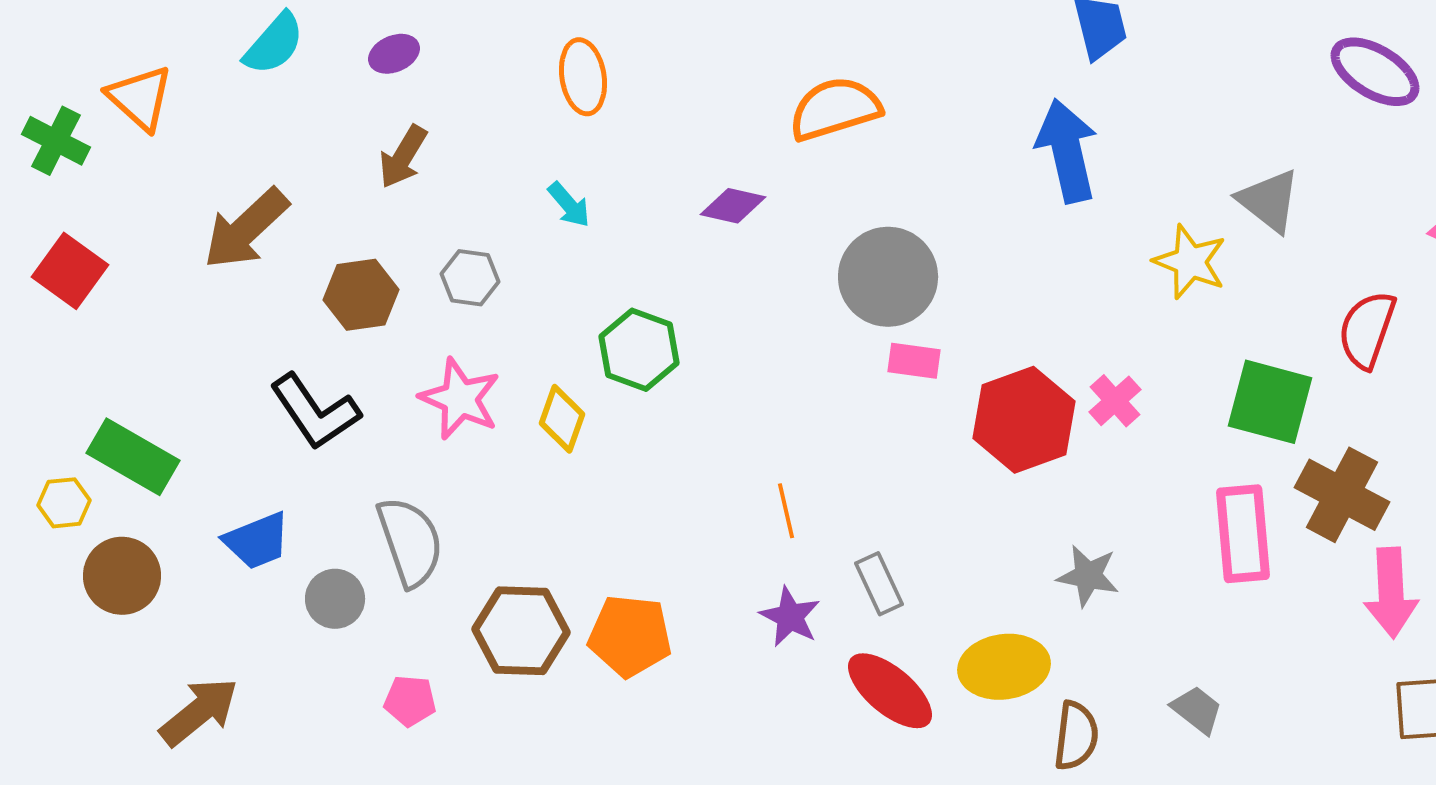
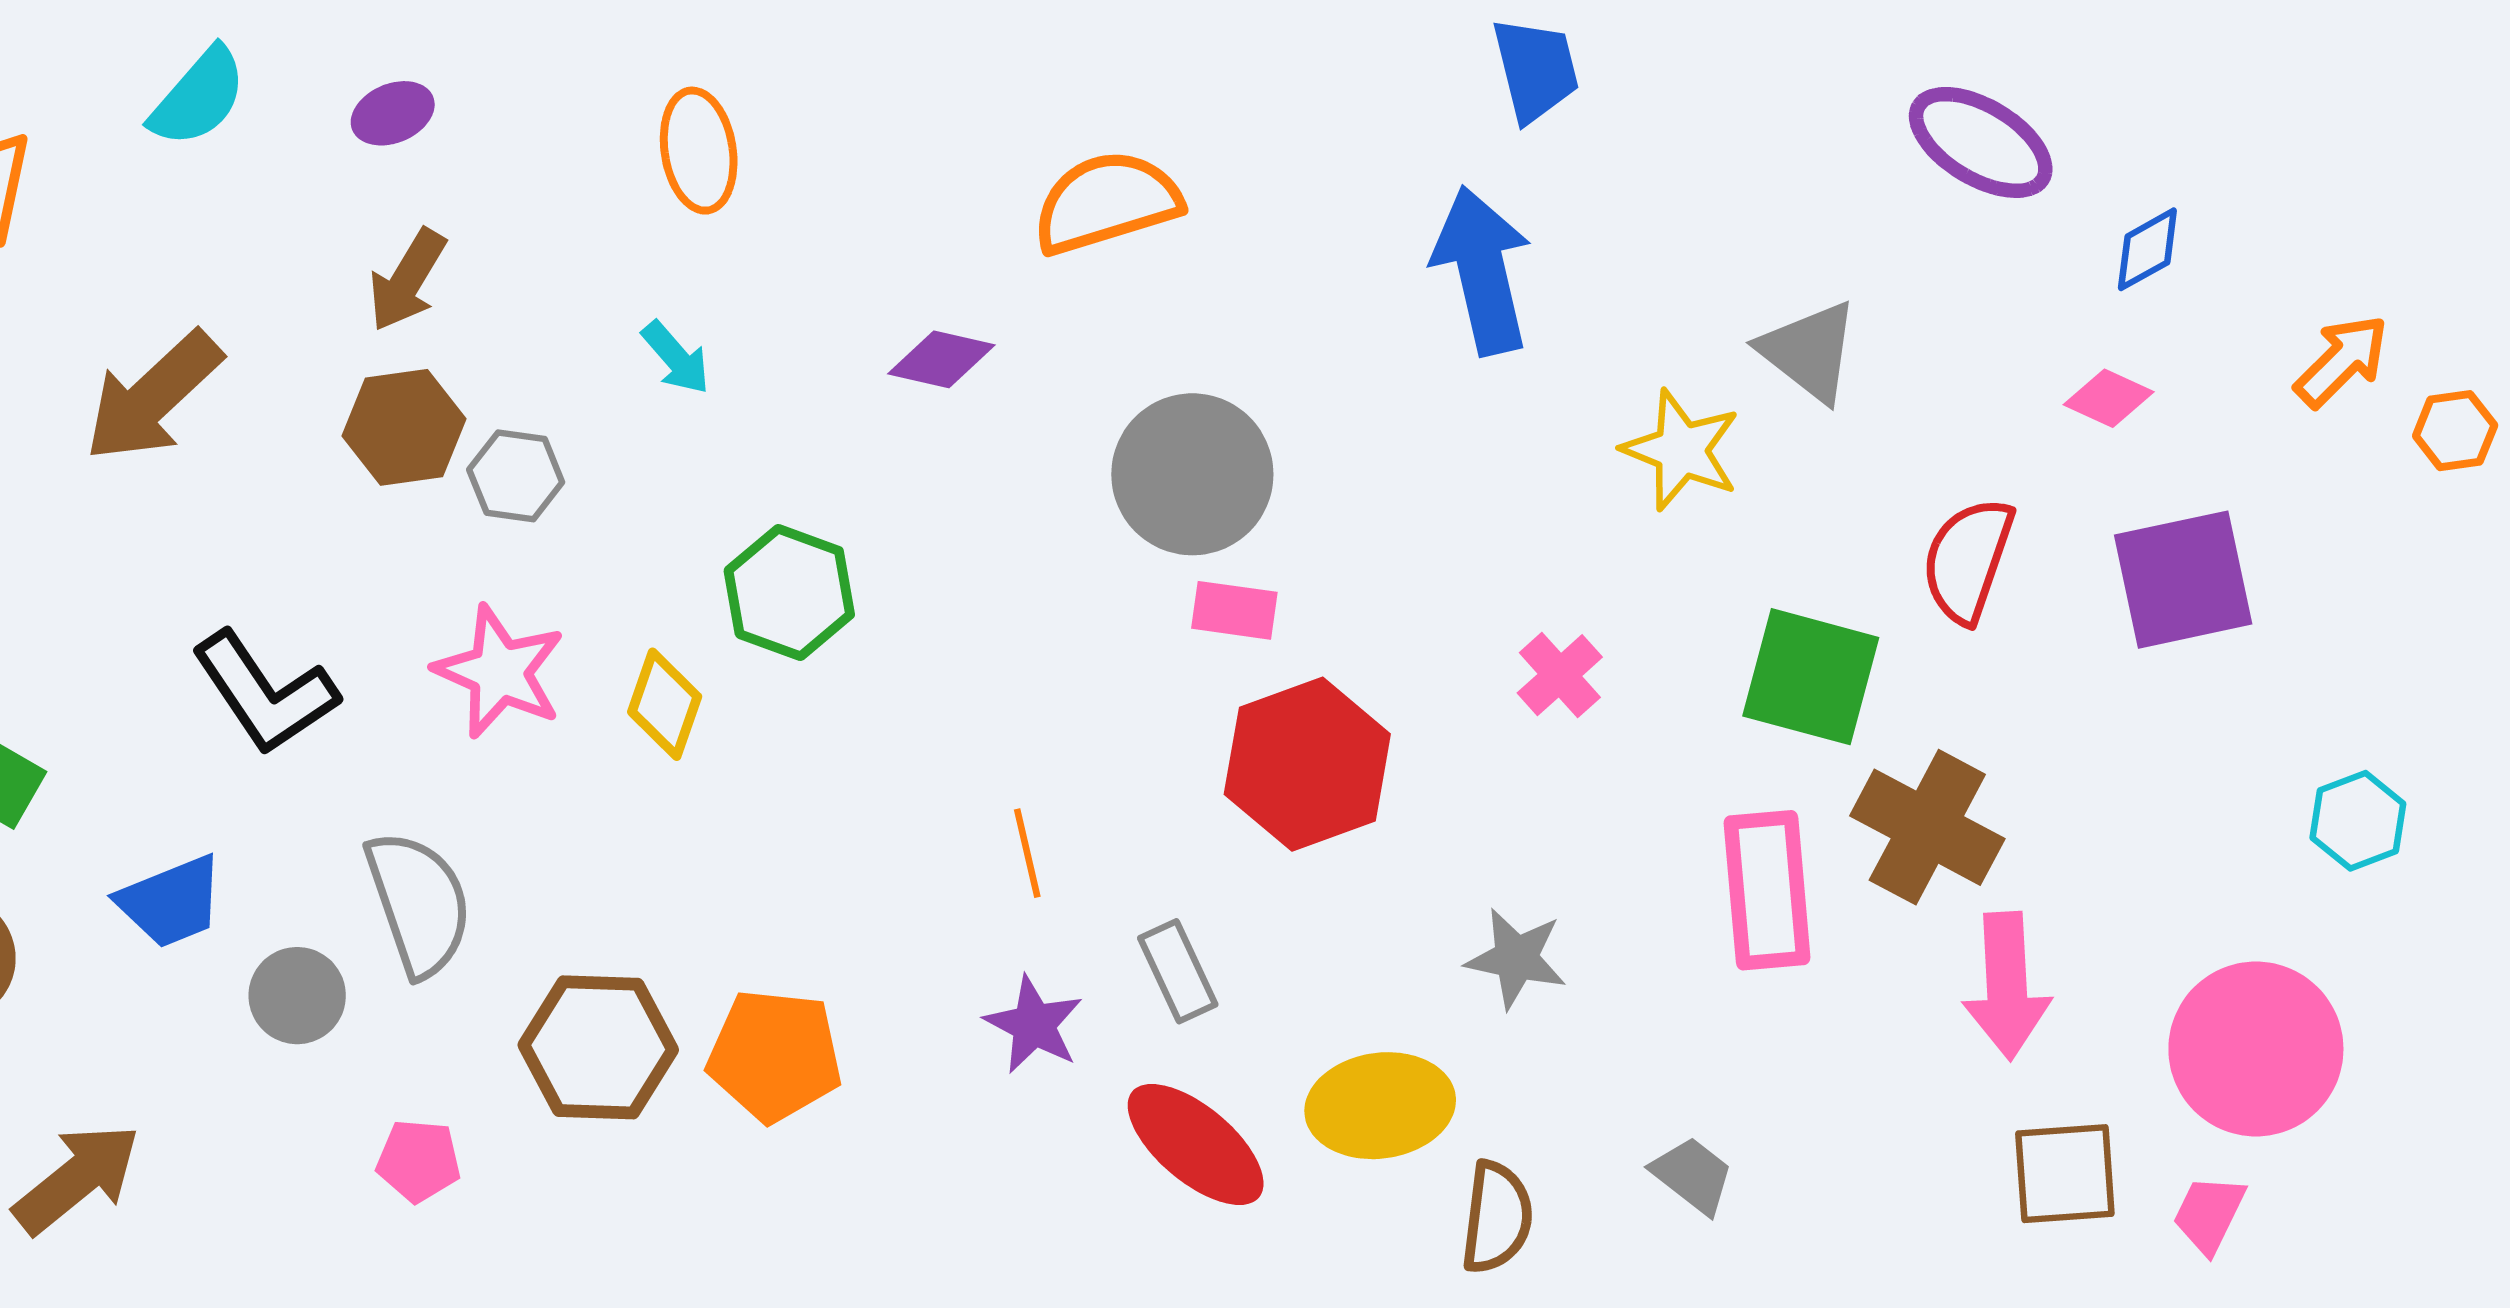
brown hexagon: (361, 295) -> (404, 427), moved
red hexagon: (1024, 420) -> (1307, 764), moved

